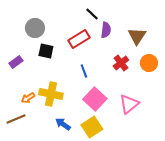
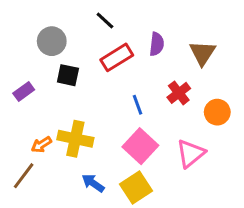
black line: (92, 14) -> (105, 20), moved
orange circle: (149, 63) -> (217, 112), moved
blue line: (84, 71) -> (137, 105), moved
brown line: (16, 119) -> (24, 176), turned -30

